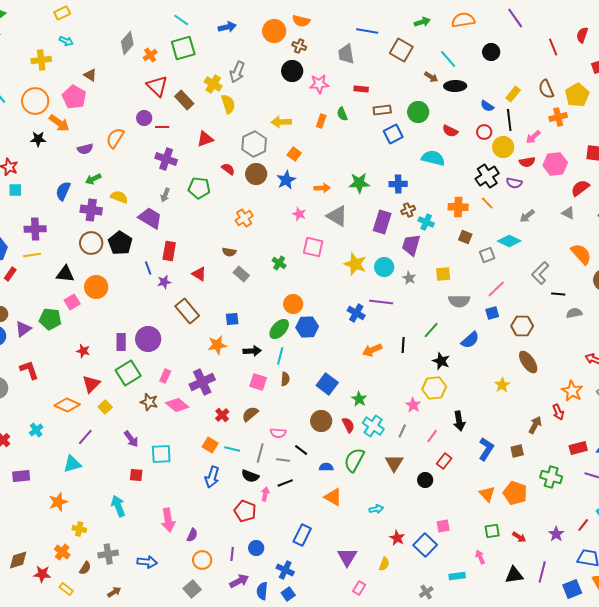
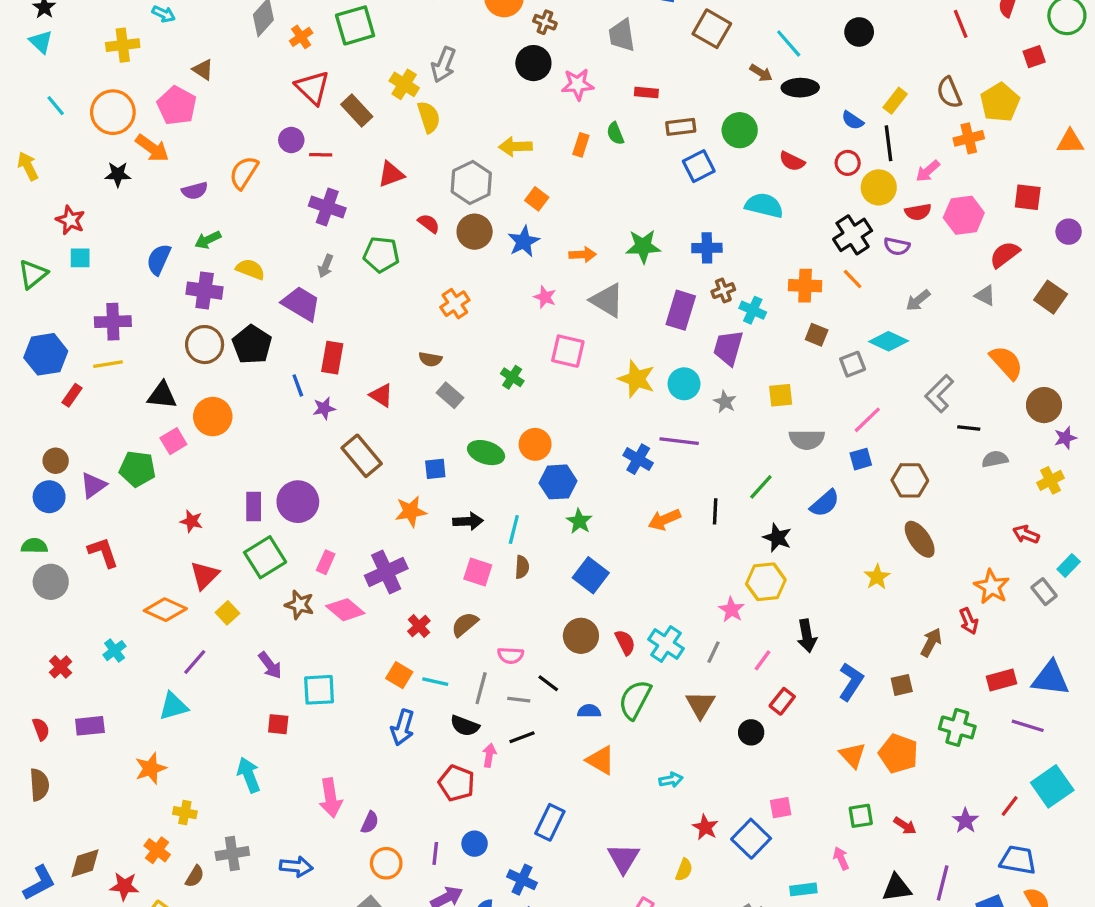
green ellipse: (279, 329) -> (486, 453), moved, turned 65
green star: (359, 399) -> (579, 521), moved

